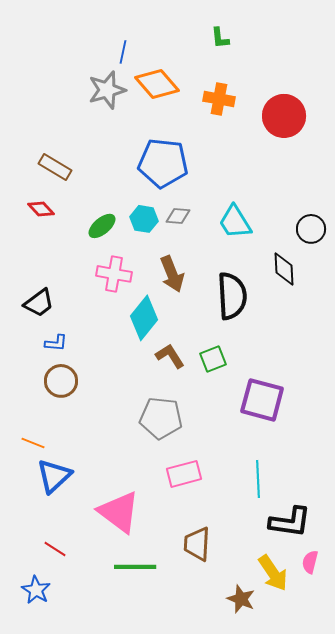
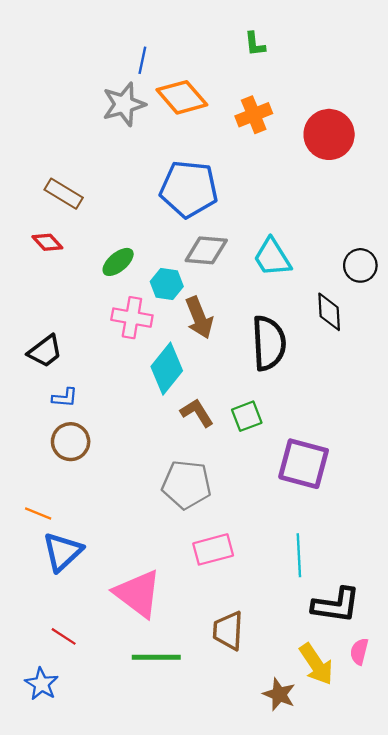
orange cross: (219, 99) -> (254, 115), turned -32
gray diamond: (178, 216) -> (206, 250), size x1.5
cyan hexagon: (144, 219) -> (167, 284), moved

